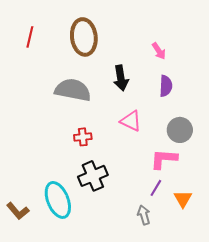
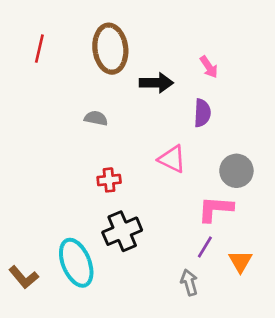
black arrow: (121, 78) -> (156, 83), moved, turned -80
purple semicircle: (166, 86) -> (202, 113), moved
gray semicircle: (73, 90) -> (96, 118), size x0.5

